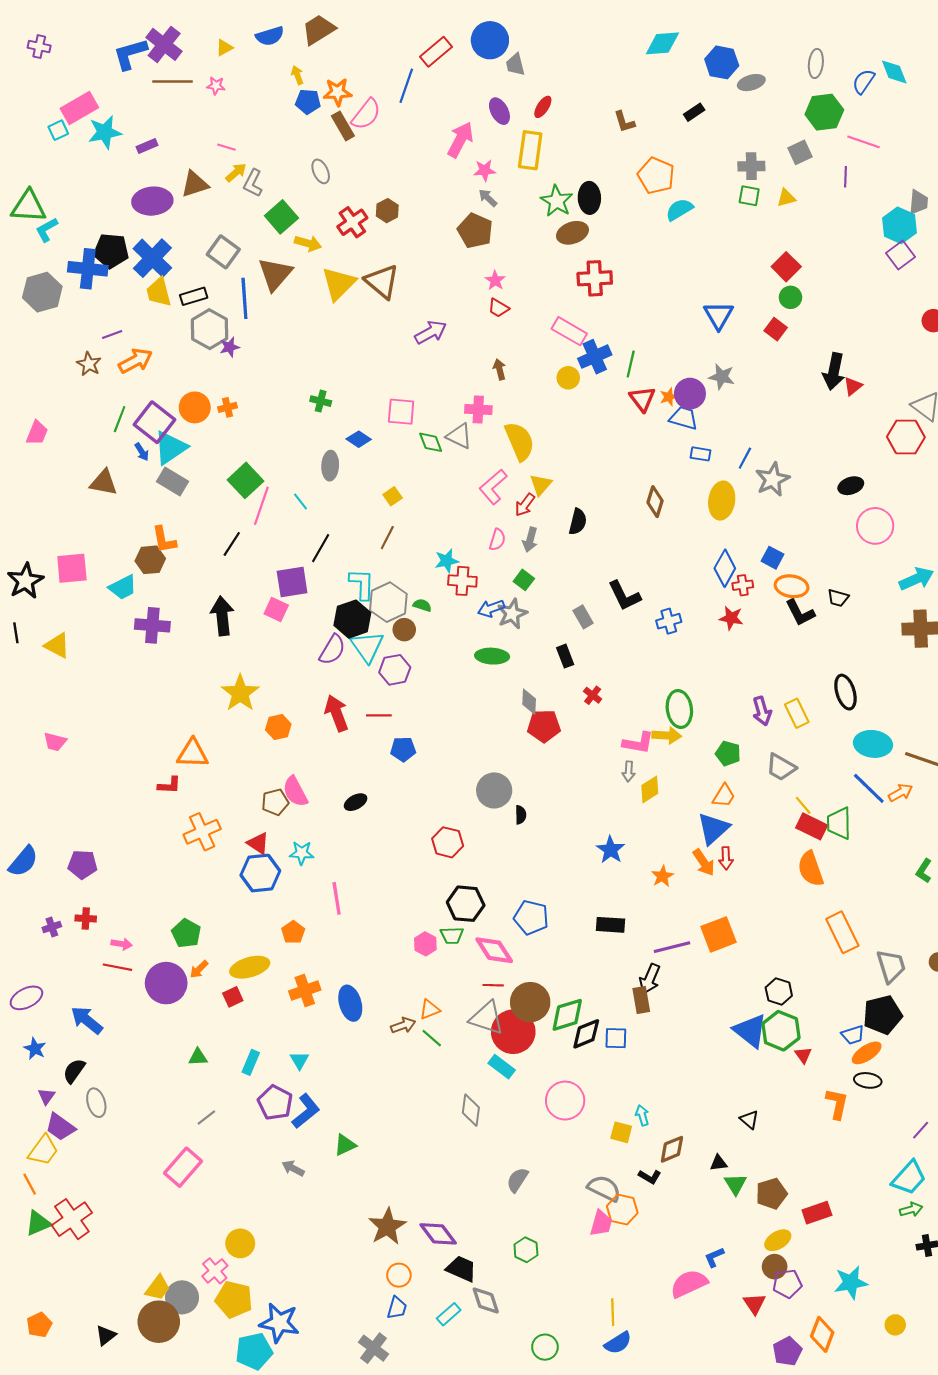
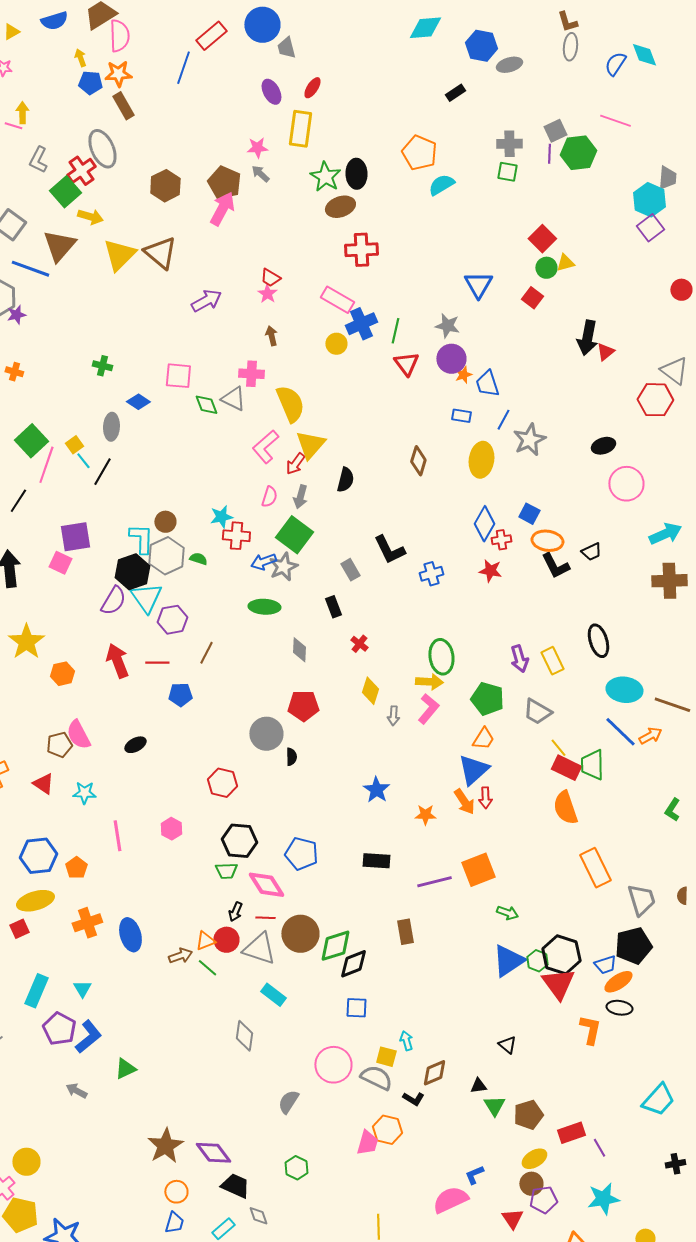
green hexagon: (824, 112) -> (578, 153), moved
pink semicircle: (366, 114) -> (119, 36), moved, turned -40
brown L-shape: (624, 122) -> (567, 22), moved
pink arrow: (460, 140) -> (222, 209), moved
gray ellipse: (321, 171) -> (102, 149), size x1.6
yellow arrow: (236, 172) -> (22, 113), moved, turned -50
purple line: (845, 177) -> (549, 154), moved
yellow triangle: (786, 198) -> (565, 263), moved
brown hexagon: (387, 211) -> (165, 186), size x1.4
red cross: (352, 222) -> (81, 171), moved
brown pentagon: (475, 231) -> (224, 183), moved
pink star: (495, 280) -> (267, 294), moved
blue line: (244, 298) -> (30, 269), turned -66
gray star: (722, 377) -> (447, 326), moved
orange star: (669, 397) -> (463, 375), moved
orange cross: (228, 407) -> (14, 372), turned 30
blue trapezoid: (684, 418) -> (487, 384), moved, turned -124
yellow triangle: (541, 485) -> (310, 445), size x1.4
yellow square: (393, 496) -> (74, 445), moved
brown line: (387, 538) -> (206, 653), moved
black line: (321, 548) -> (102, 472), moved
green square: (524, 580) -> (294, 535), size x1.8
black trapezoid: (838, 598) -> (591, 552), turned -40
brown circle: (404, 630) -> (165, 522), moved
red pentagon: (544, 726) -> (303, 706), moved
pink L-shape: (638, 743) -> (428, 709), moved, turned -60
green pentagon: (728, 753) -> (487, 699), size x1.4
yellow diamond: (650, 789) -> (370, 691), moved, turned -40
blue hexagon: (260, 873) -> (38, 856), moved
orange star: (662, 876) -> (425, 815), turned 30
pink hexagon: (425, 944) -> (171, 829), moved
black arrow: (650, 979) -> (235, 912), moved, size x0.7
black hexagon: (779, 992) -> (561, 955), moved, size x1.5
blue triangle: (750, 1031) -> (508, 961), turned 48
green hexagon: (781, 1031) -> (537, 961), size x0.6
red circle: (513, 1032) -> (226, 940), moved, size x0.6
blue square: (616, 1038) -> (356, 1008), moved
red triangle: (803, 1055) -> (558, 984), size x2.0
cyan rectangle: (251, 1062) -> (36, 991), size x1.4
pink circle: (565, 1101) -> (333, 1065), moved
purple line: (921, 1130) -> (599, 1148), moved, turned -72
gray semicircle: (604, 1188) -> (376, 1078), moved
green arrow: (911, 1210) -> (507, 913), moved, turned 35
gray diamond: (486, 1301) -> (258, 1216), size x0.7

